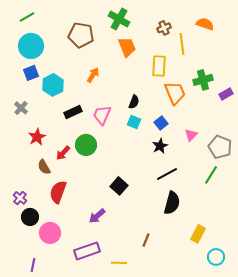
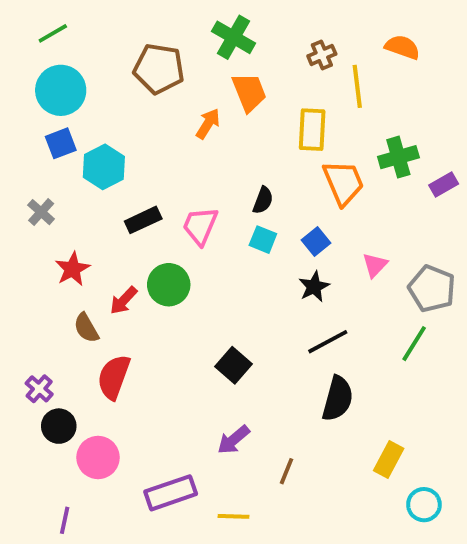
orange arrow: (93, 75) -> (208, 124), moved
purple arrow: (97, 216) -> (234, 440), moved

